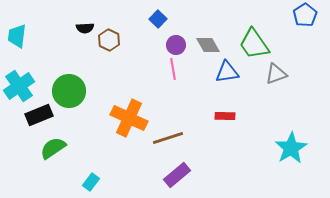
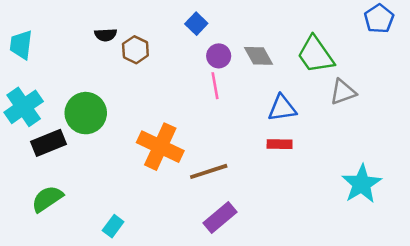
blue triangle: (227, 72) -> (282, 108), moved
green semicircle: (53, 148) -> (47, 199), moved

